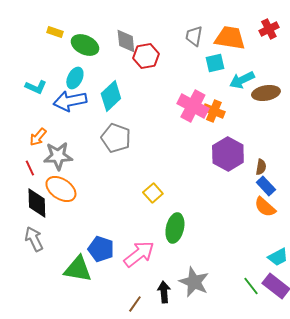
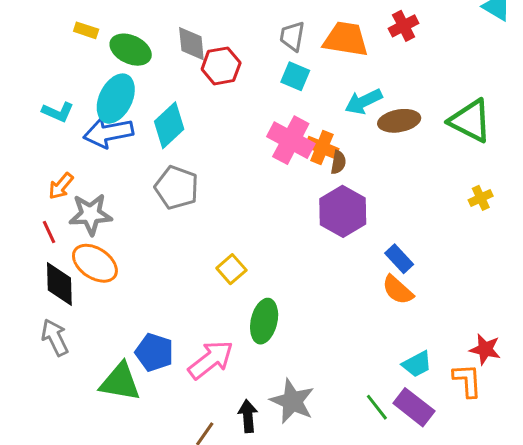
cyan square: (215, 63) -> (295, 76), moved, turned 36
cyan ellipse: (75, 78) -> (116, 99), size x1.5
brown semicircle: (261, 167) -> (338, 162), moved

